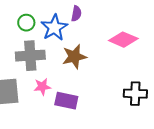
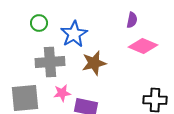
purple semicircle: (76, 14) -> (132, 20), moved
green circle: (26, 23) -> (39, 23), moved

